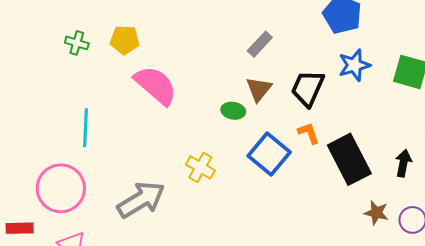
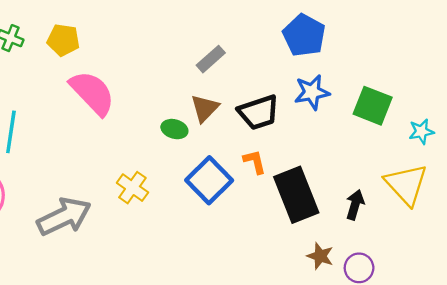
black trapezoid: (308, 88) -> (258, 112), turned -138

